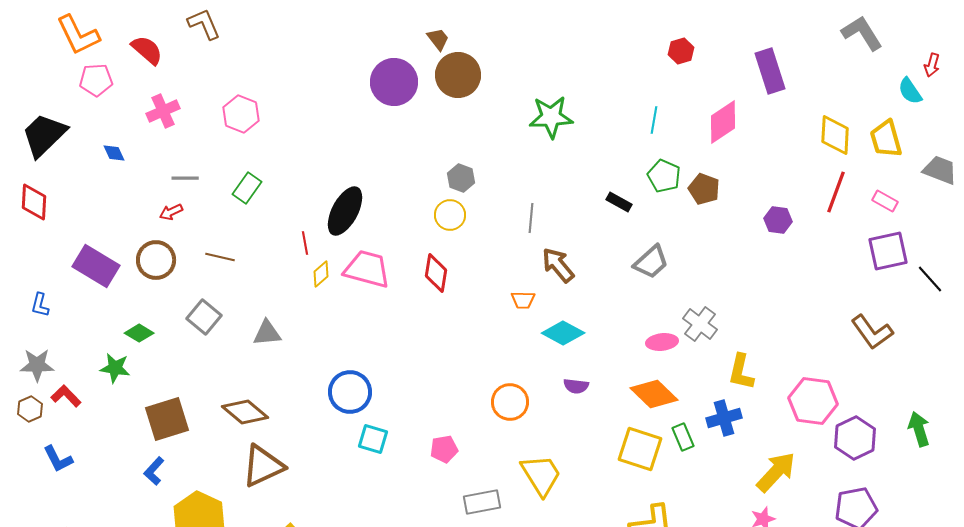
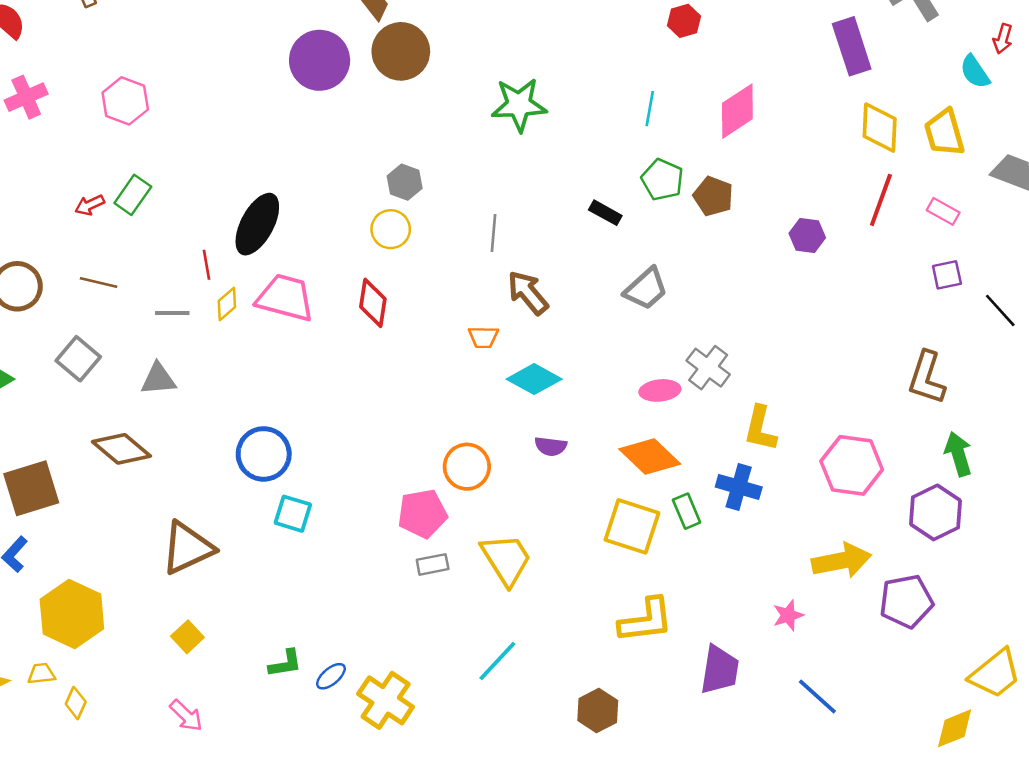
purple rectangle: (770, 71) -> (852, 46), moved
gray line: (185, 178) -> (172, 313), moved
red arrow: (171, 212) -> (90, 205), moved
purple square: (888, 251) -> (947, 275), size x0.6
brown L-shape: (872, 332) -> (927, 378), turned 54
brown diamond: (245, 412) -> (121, 449), moved
blue cross: (724, 418) -> (739, 487), turned 32
green arrow: (919, 429) -> (958, 454), moved
purple hexagon: (855, 438) -> (935, 512), moved
pink pentagon: (444, 449) -> (422, 514), moved, size x1.4
brown triangle: (263, 466) -> (187, 548), moved
yellow arrow: (776, 472) -> (842, 561), moved, turned 36
gray rectangle: (482, 502) -> (433, 564), moved, size x0.7

